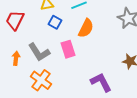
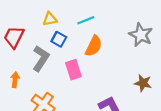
gray L-shape: (39, 52) -> (41, 58), moved, turned -115

